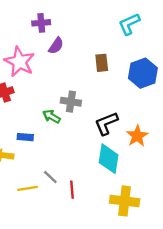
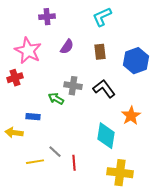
cyan L-shape: (129, 24) -> (102, 17), moved
purple semicircle: (56, 46) -> (67, 47), moved
black L-shape: (106, 123) -> (104, 89), moved, turned 75

